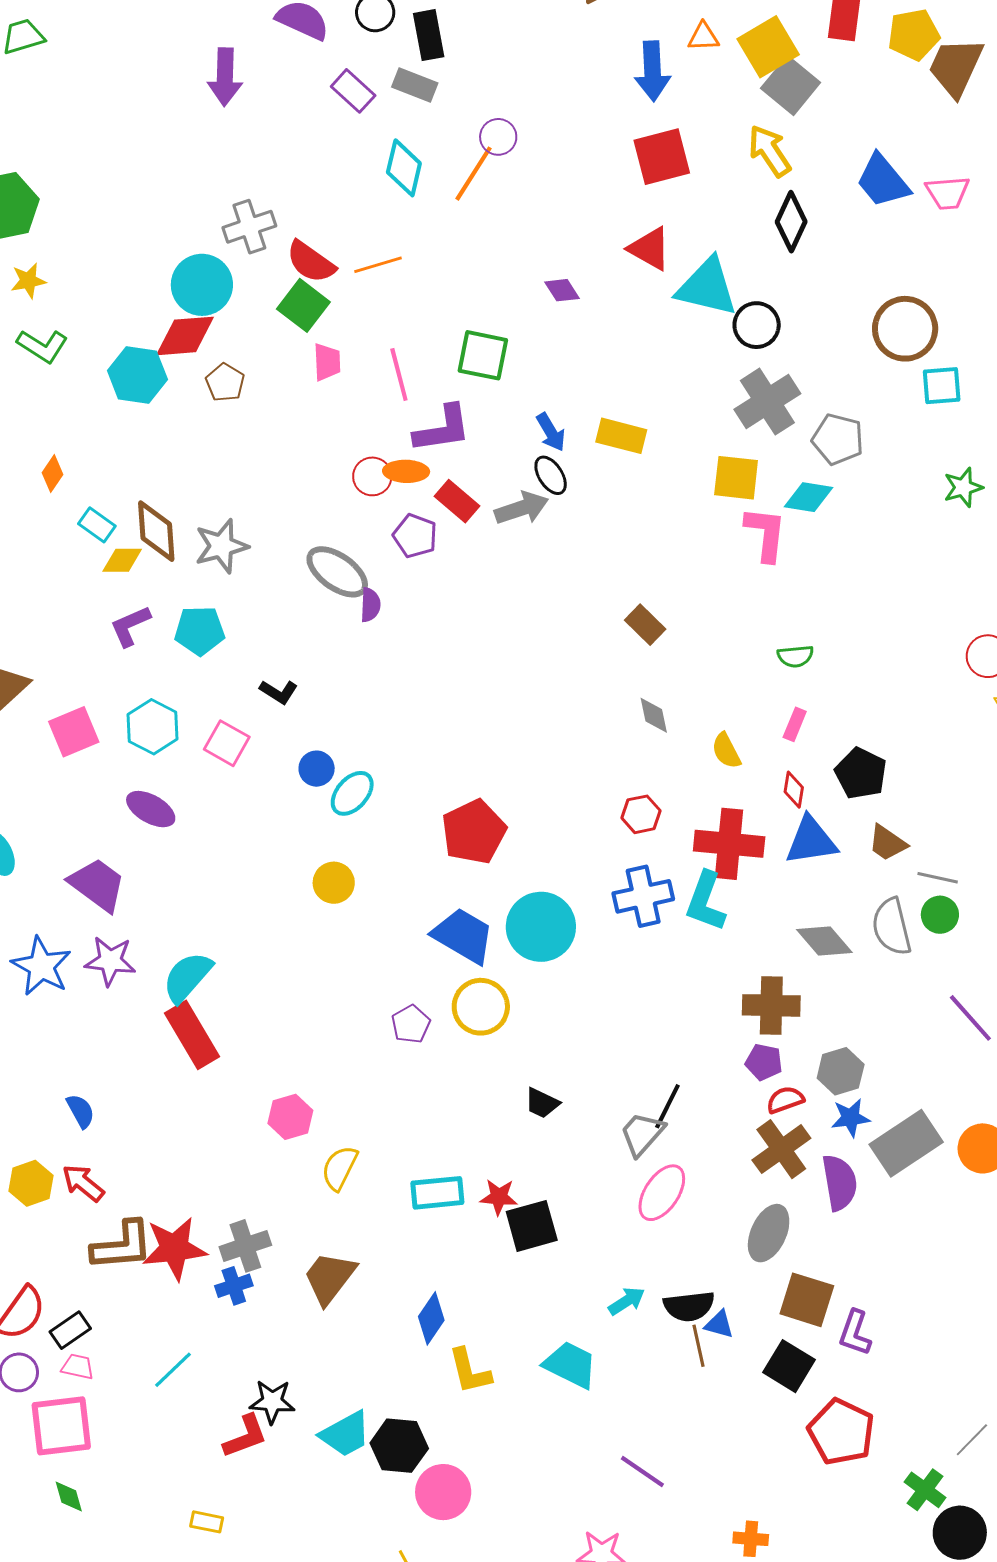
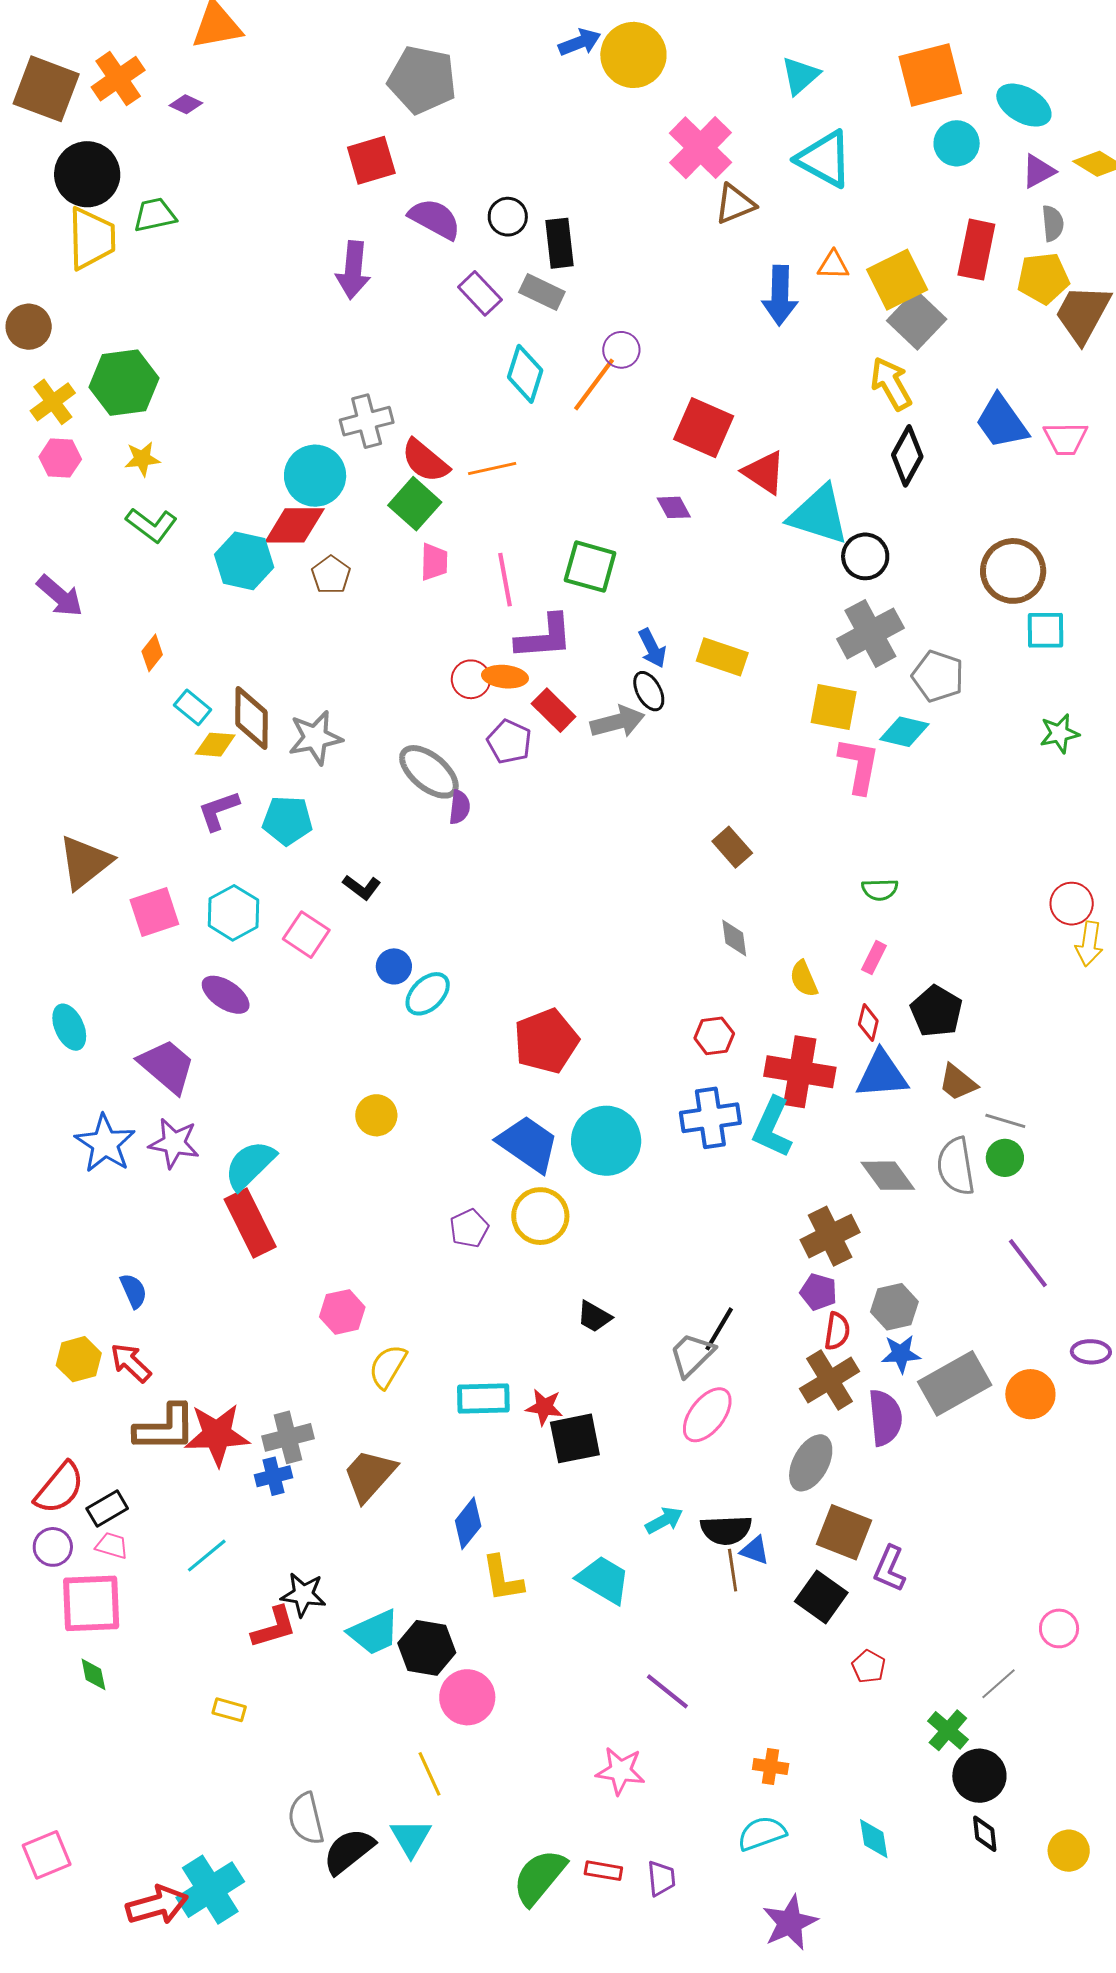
red square: (662, 157) -> (704, 428), moved, turned 34
yellow circle: (334, 883) -> (376, 1115), moved
brown cross: (771, 1005) -> (830, 1236), turned -32
red semicircle: (785, 1100) -> (837, 1331), turned 114
red pentagon: (841, 1432) -> (869, 1666), size x0.5

